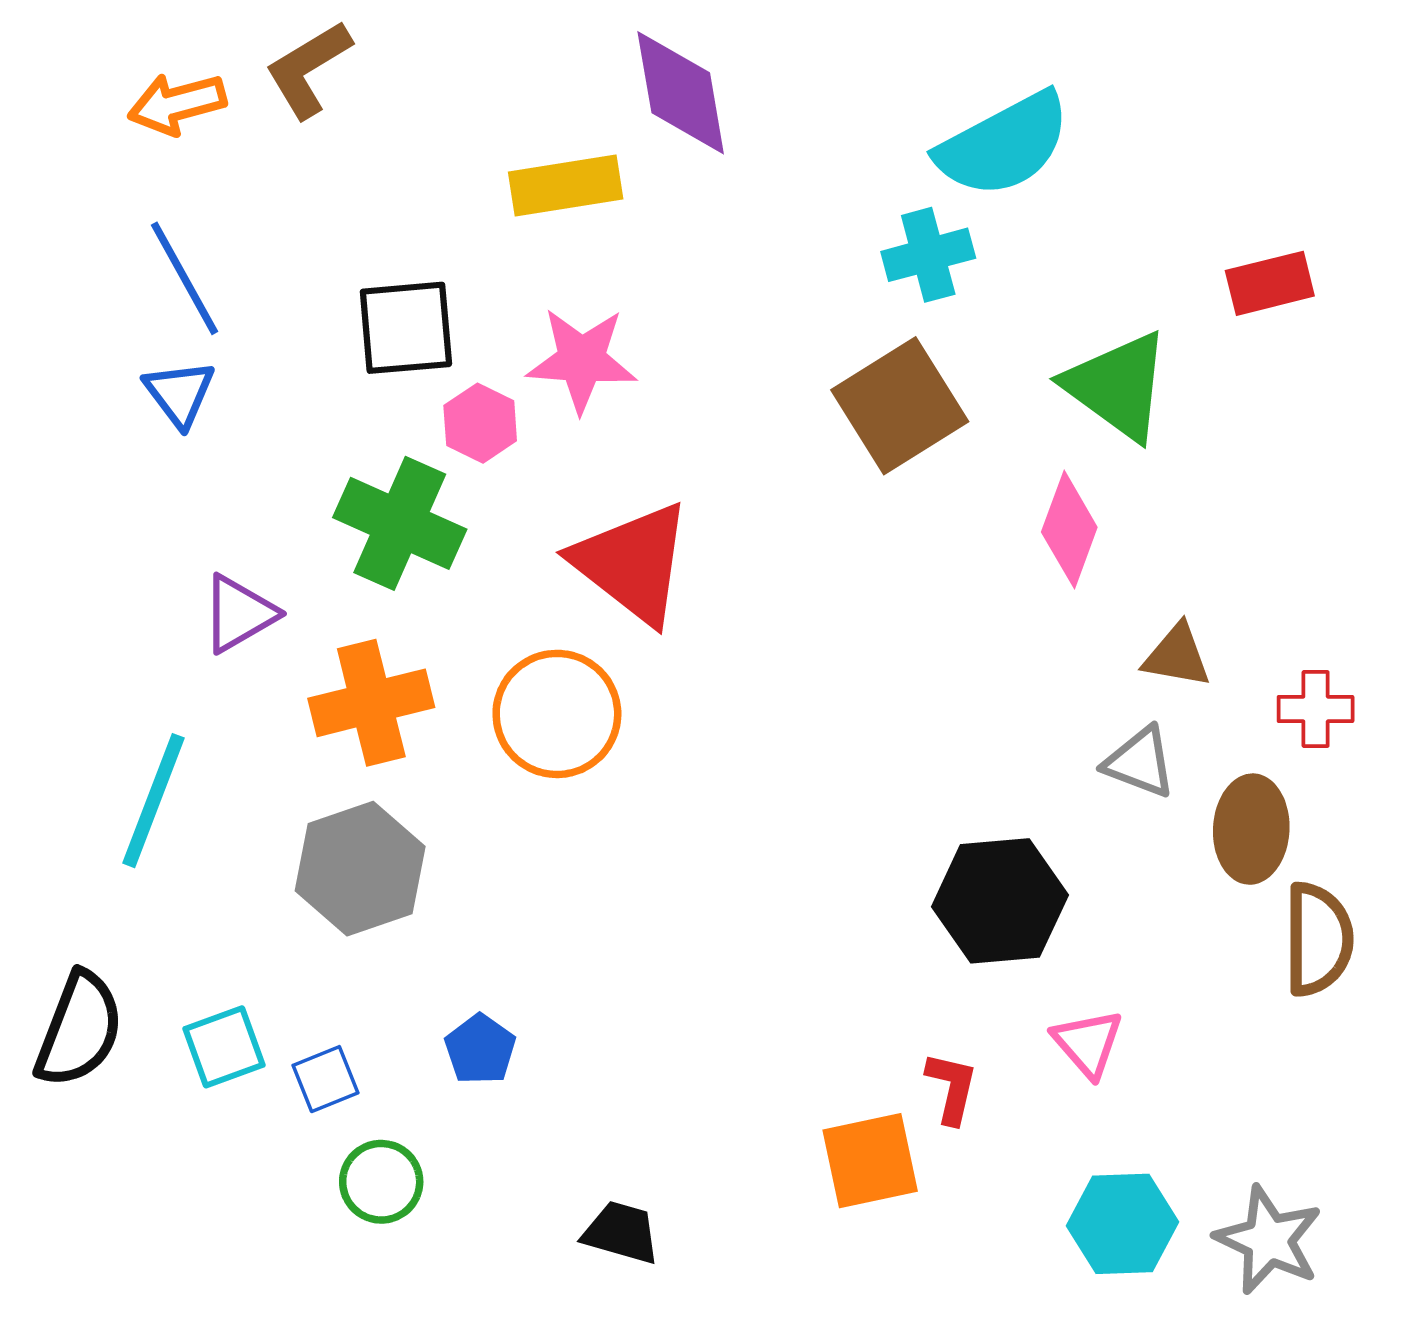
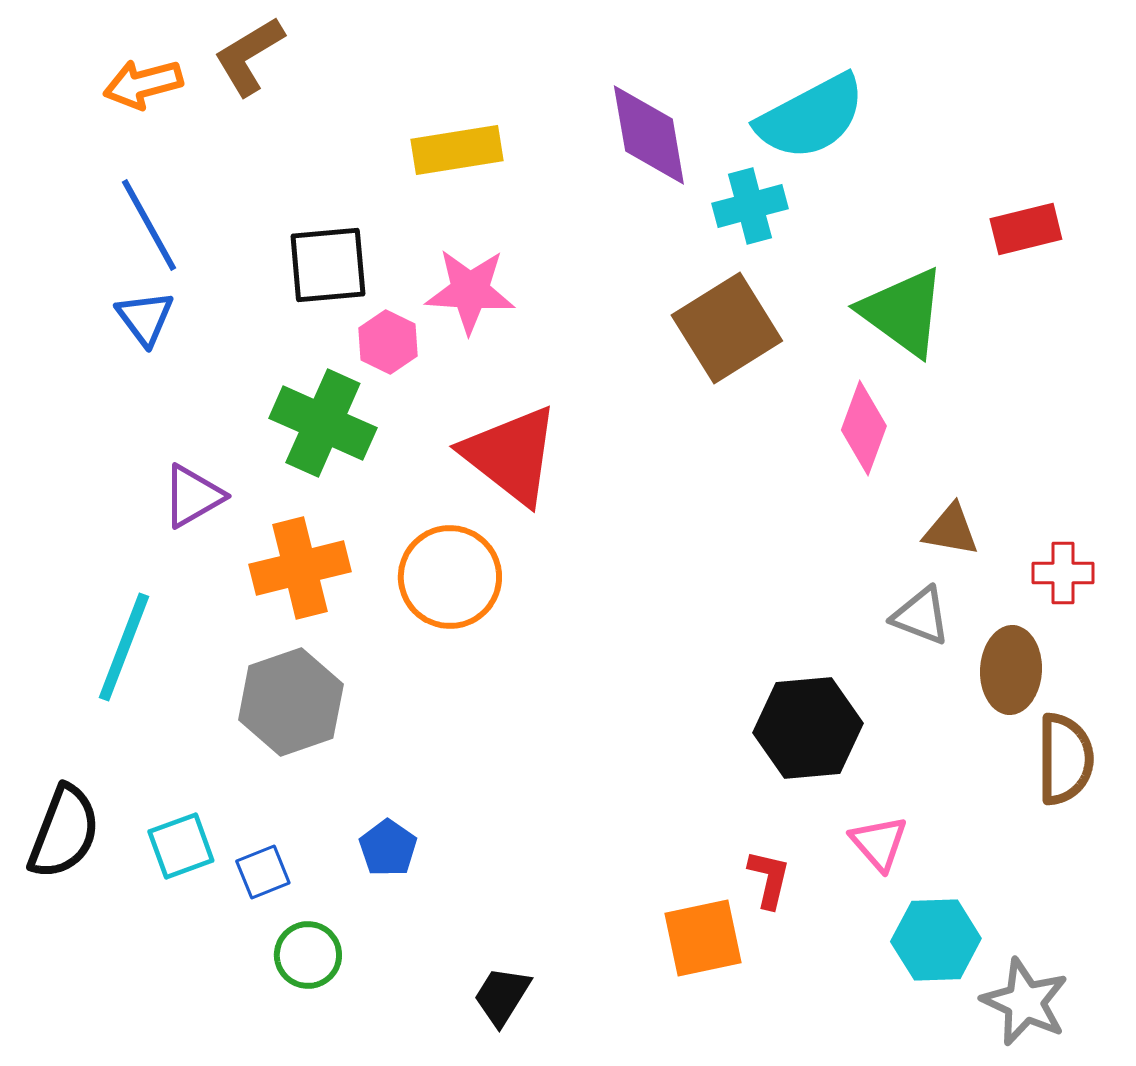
purple diamond: (681, 93) -> (649, 135), moved
cyan hexagon: (1123, 1224) -> (936, 940), moved
black trapezoid: (621, 1233) -> (502, 996), turned -74

